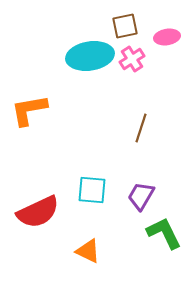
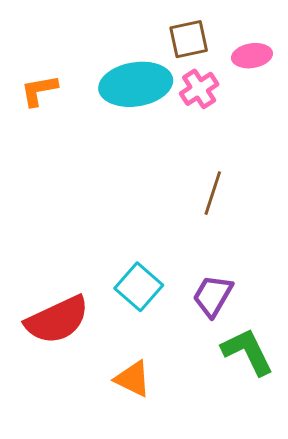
orange L-shape: (29, 110) -> (39, 90), moved, size x0.7
cyan square: (92, 190) -> (139, 287), turned 36

